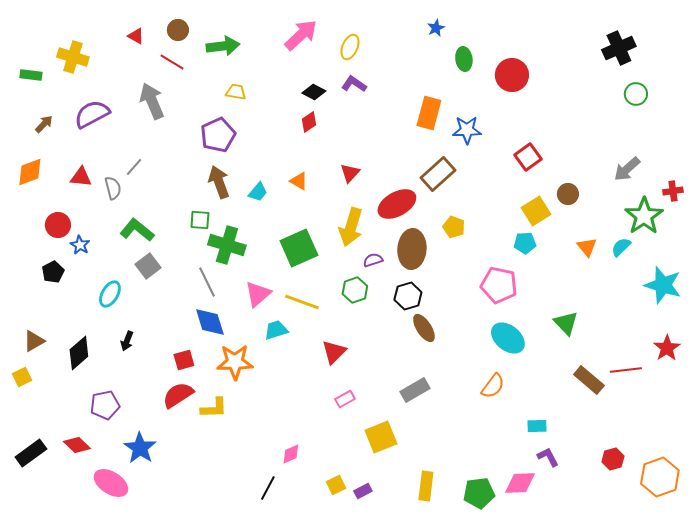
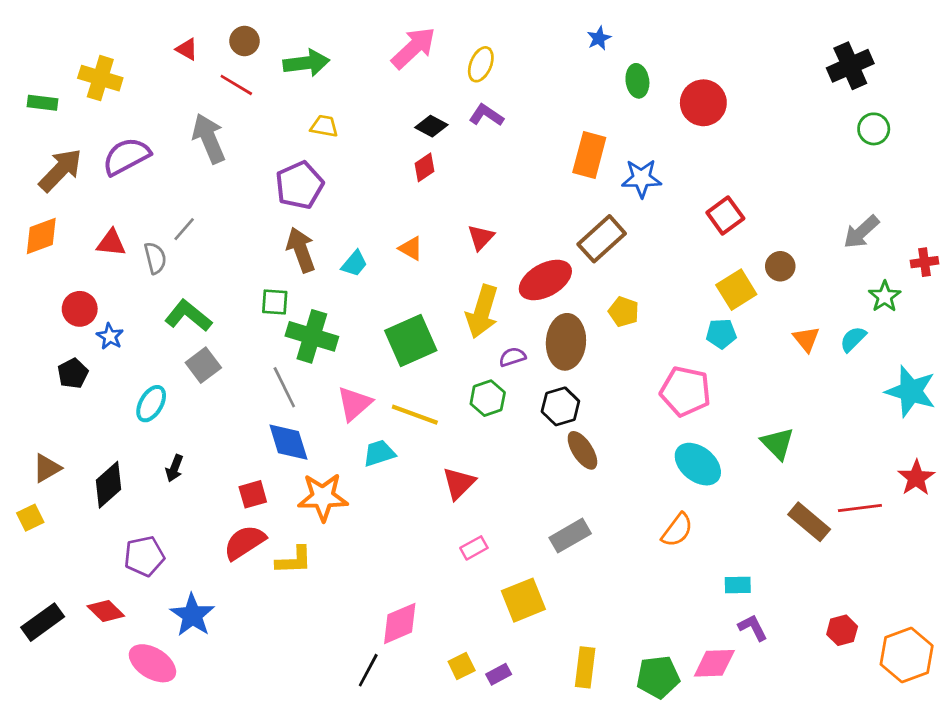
brown arrow: (44, 124) -> (60, 170), size x1.8
green star: (644, 216) -> (885, 296), size x0.6
pink diamond: (291, 454) -> (400, 623), size x1.6

